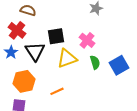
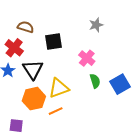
black square: (56, 36) -> (54, 42), moved
yellow triangle: (67, 58) -> (59, 88), moved
orange hexagon: (24, 81) -> (34, 99), moved

